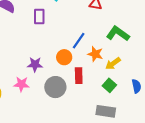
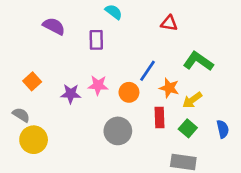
purple star: (35, 64) -> (71, 94), moved
red rectangle: (79, 76) -> (160, 118), moved
pink star: (21, 84) -> (98, 85), moved

